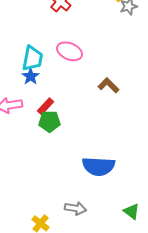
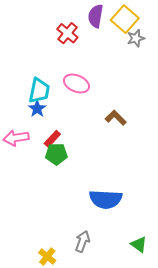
gray arrow: (76, 208) -> (83, 241), turned -80

